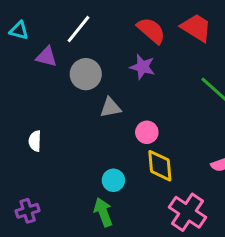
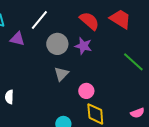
gray circle: (86, 74) -> (57, 44), moved
gray triangle: (110, 108) -> (61, 74), turned -35

